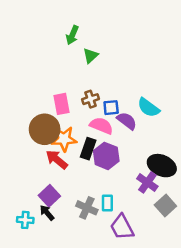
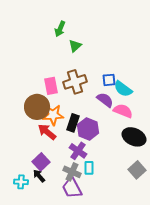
brown cross: (90, 99) -> (75, 82), size x1.6
blue square: (111, 108) -> (109, 80), moved
pink semicircle: (101, 126) -> (123, 111), moved
purple cross: (147, 182) -> (78, 151), moved
purple trapezoid: (122, 227) -> (72, 188), moved

